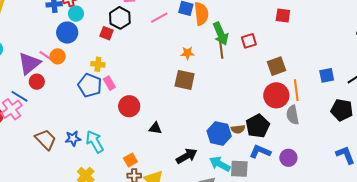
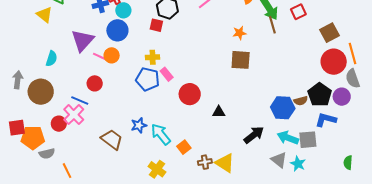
purple triangle: (29, 63) -> (82, 40), moved
blue star: (73, 138) -> (139, 125), moved
purple circle: (288, 158) -> (342, 97), moved
orange square: (130, 160) -> (184, 147), moved

